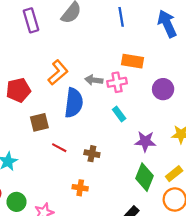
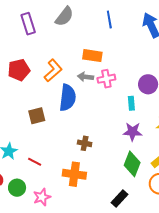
orange rectangle: (132, 61) -> (92, 56), moved
red pentagon: (18, 90) -> (19, 70), moved
cyan rectangle: (119, 114) -> (131, 103), moved, turned 32
red line: (59, 148) -> (35, 162), moved
orange cross: (80, 188) -> (74, 174), size x1.6

